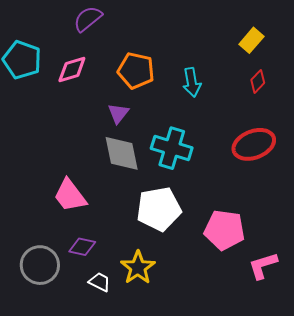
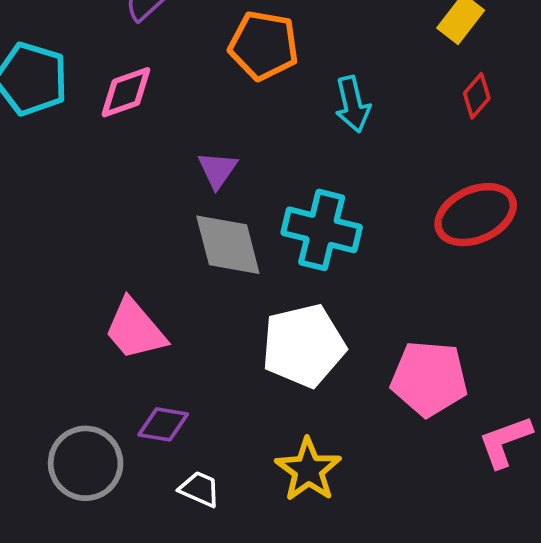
orange pentagon: (136, 71) -> (264, 45), moved
yellow star: (138, 268) -> (308, 470), moved

